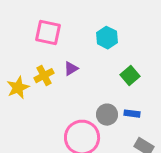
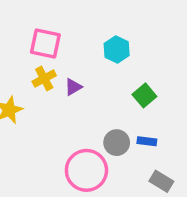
yellow cross: (44, 76) -> (44, 79), moved

